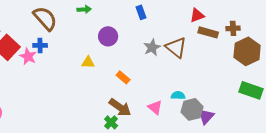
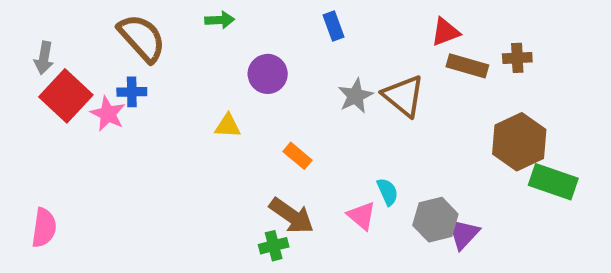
brown hexagon: (247, 51) -> (519, 142), moved
cyan semicircle: (178, 95) -> (387, 192), moved, turned 64
green cross: (111, 122) -> (274, 246), turned 32

